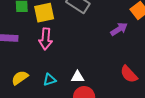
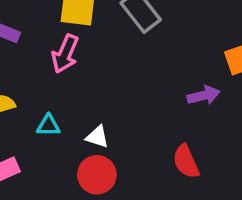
purple arrow: (119, 29) -> (204, 95), moved

